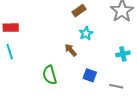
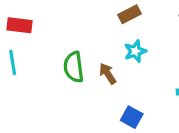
green semicircle: (50, 75) -> (74, 67), moved

